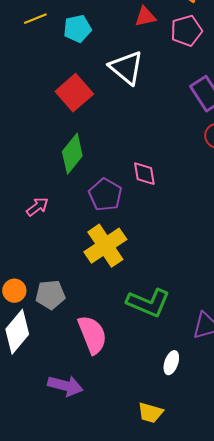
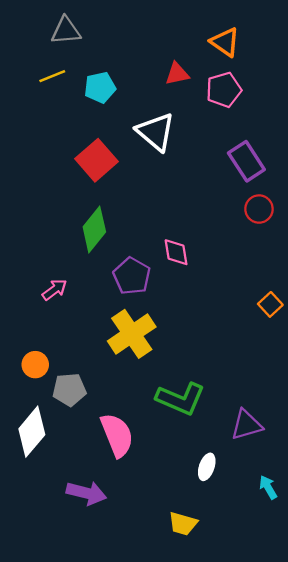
orange circle: (14, 291) -> (35, 365), moved

